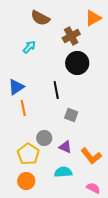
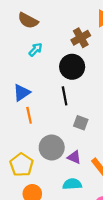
brown semicircle: (40, 18) -> (28, 20), moved
black circle: (77, 63) -> (72, 67), moved
gray circle: (44, 138) -> (52, 148), size x1.5
yellow pentagon: (28, 154) -> (22, 165), moved

